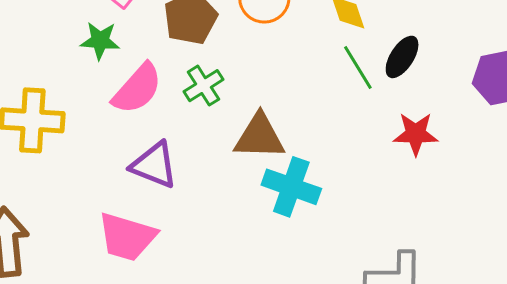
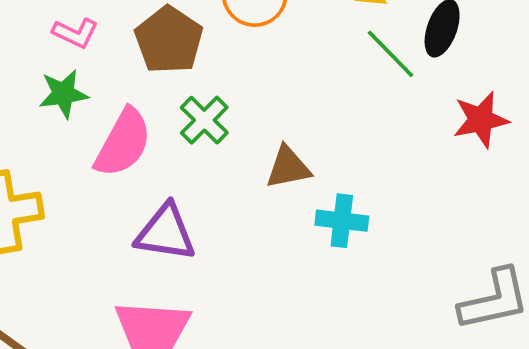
brown triangle: (260, 137) -> (288, 167), size x0.7
cyan cross: (291, 187) -> (342, 221), size x0.7

